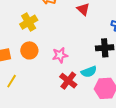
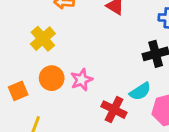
pink star: (60, 55) -> (82, 80), moved

